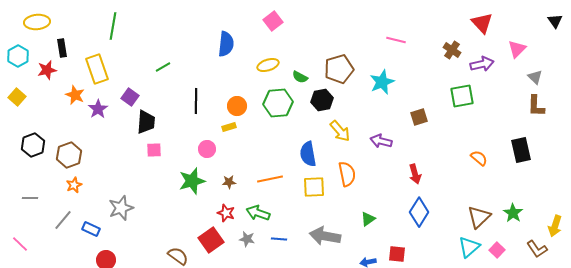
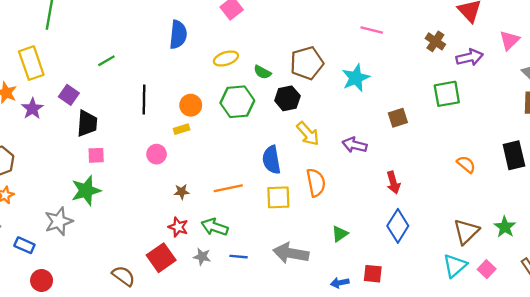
green star: (192, 181) -> (86, 191), moved

